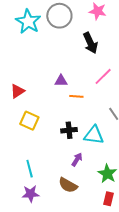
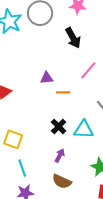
yellow square: (29, 121) -> (13, 139), moved
black cross: (69, 130) -> (59, 127), turned -35
purple arrow: (77, 159) -> (60, 155), moved

